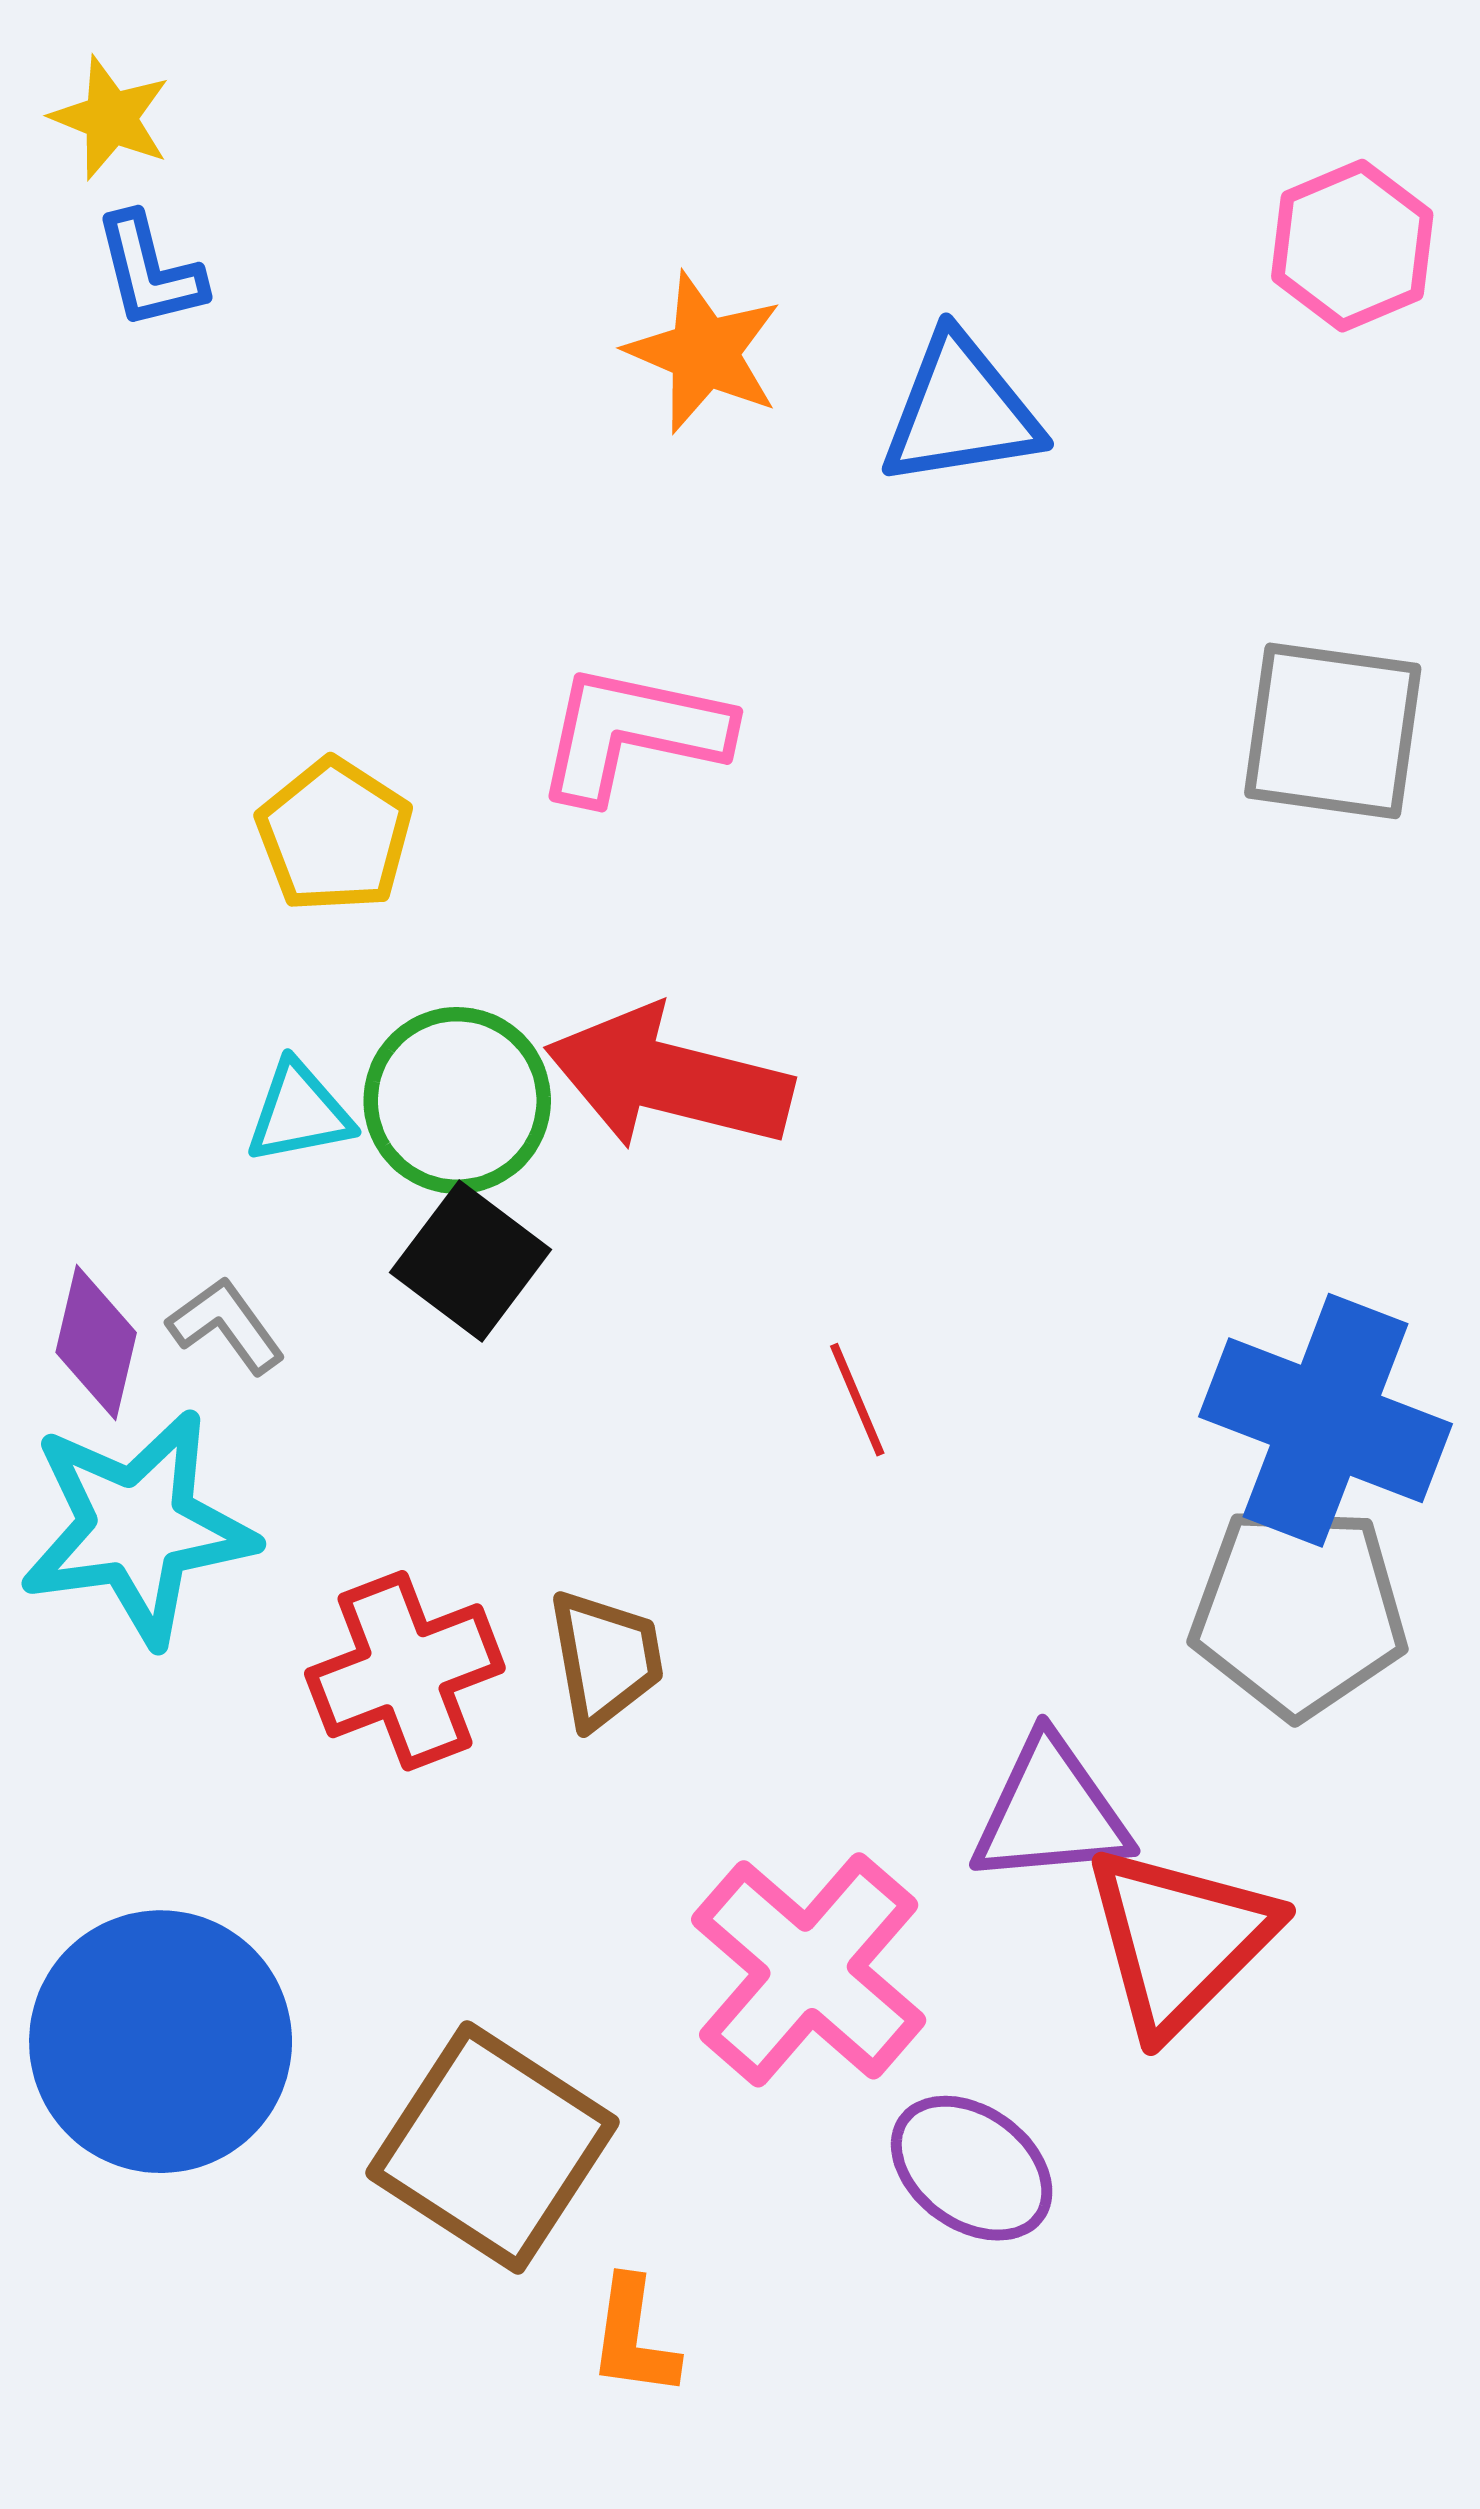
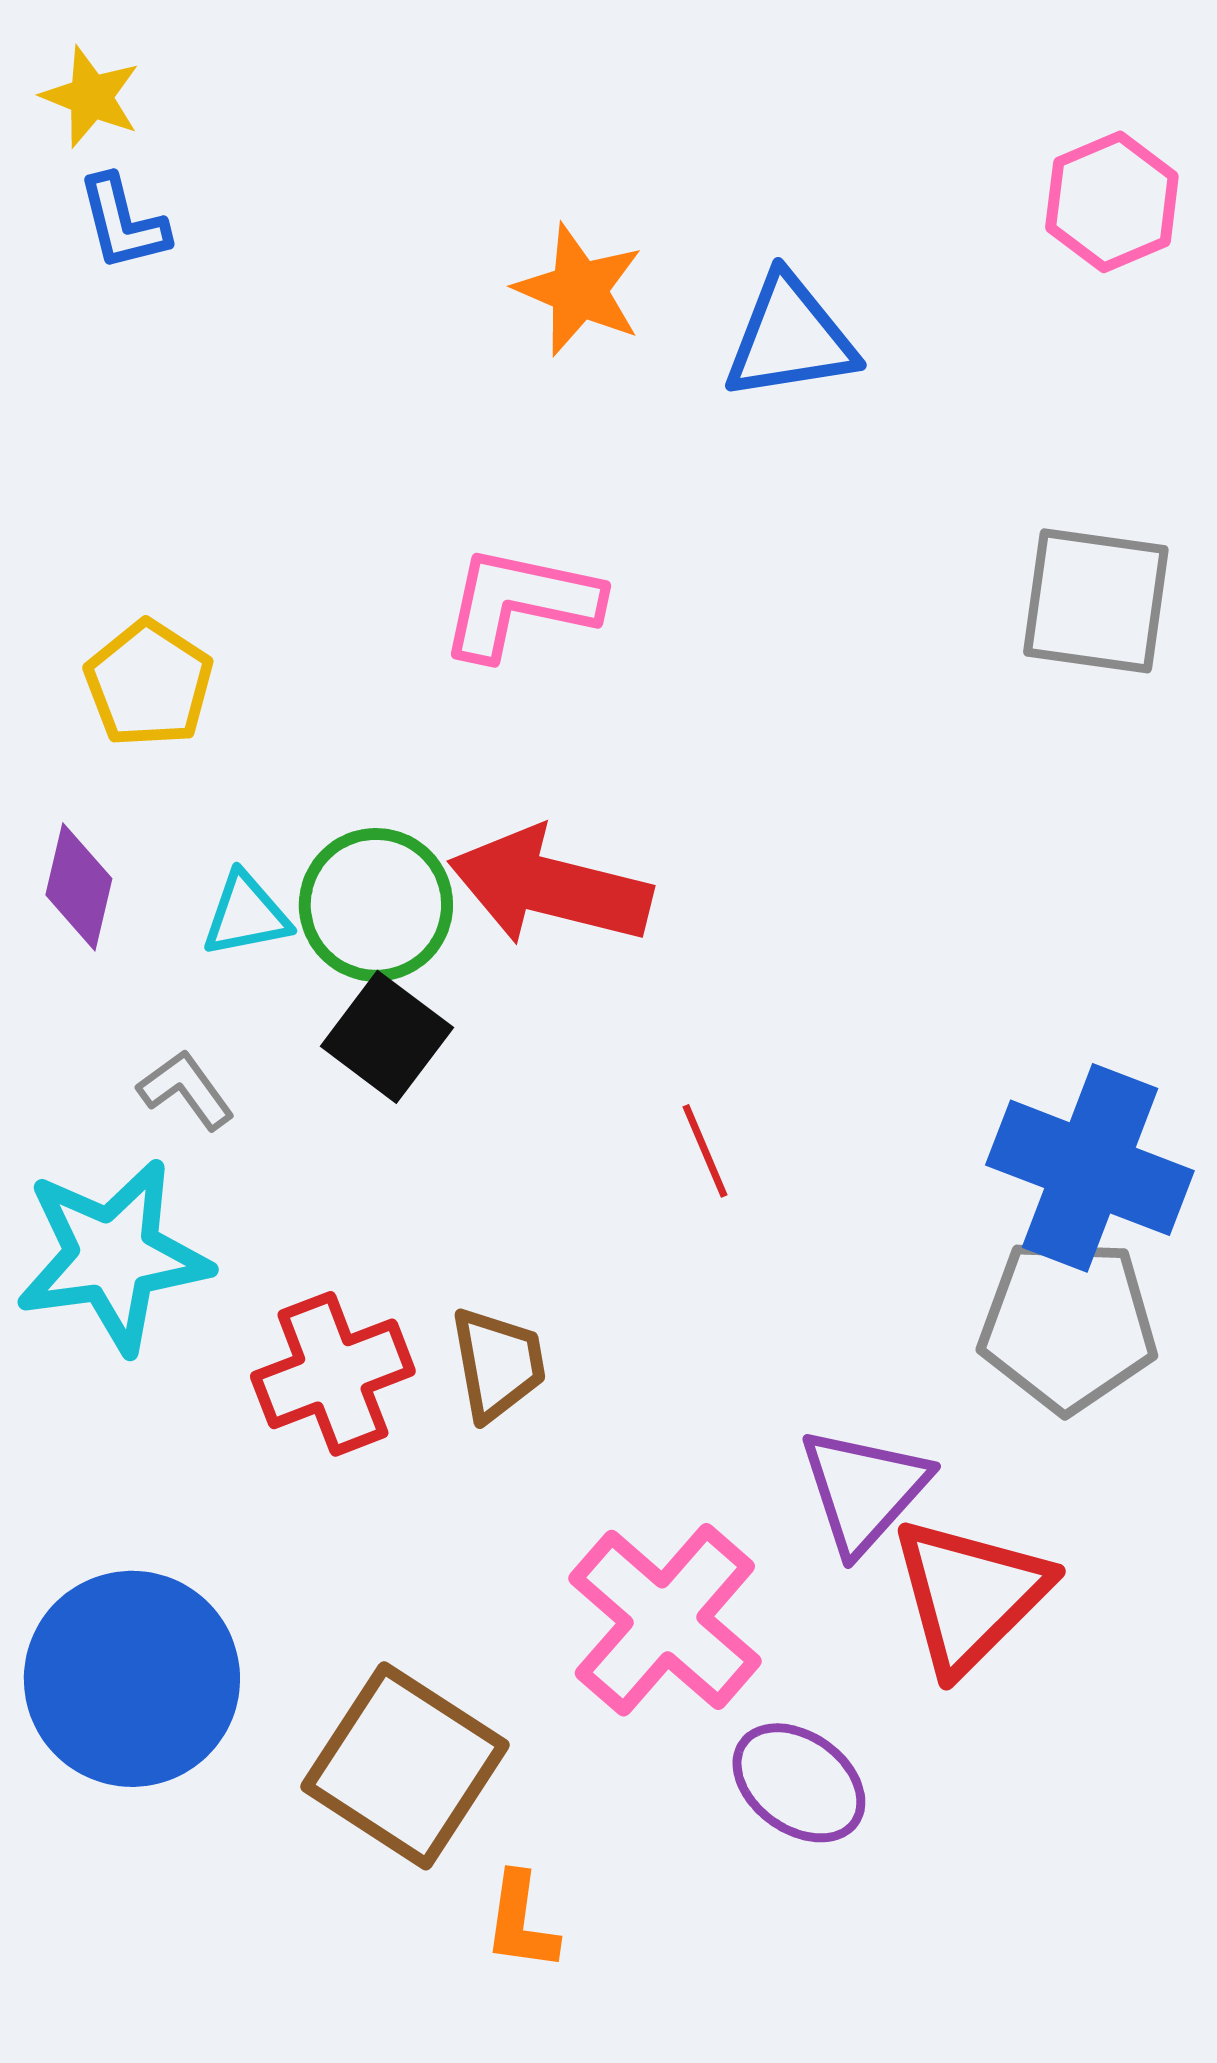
yellow pentagon: (334, 835) -> (149, 684), moved
purple diamond: (96, 1342) -> (79, 887), moved
purple triangle: (1051, 1812) -> (864, 1490), turned -43

